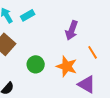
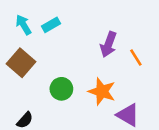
orange line: (93, 52) -> (136, 57), moved

